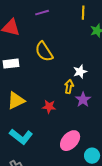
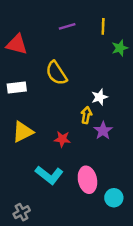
purple line: (42, 13) -> (67, 26), moved
cyan L-shape: (21, 137) -> (49, 175), moved
pink ellipse: (70, 141) -> (87, 180), turned -55

